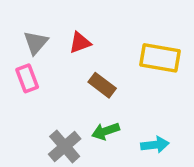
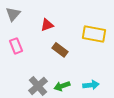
gray triangle: (36, 43) -> (13, 14), moved
green arrow: (106, 131) -> (62, 86), moved

